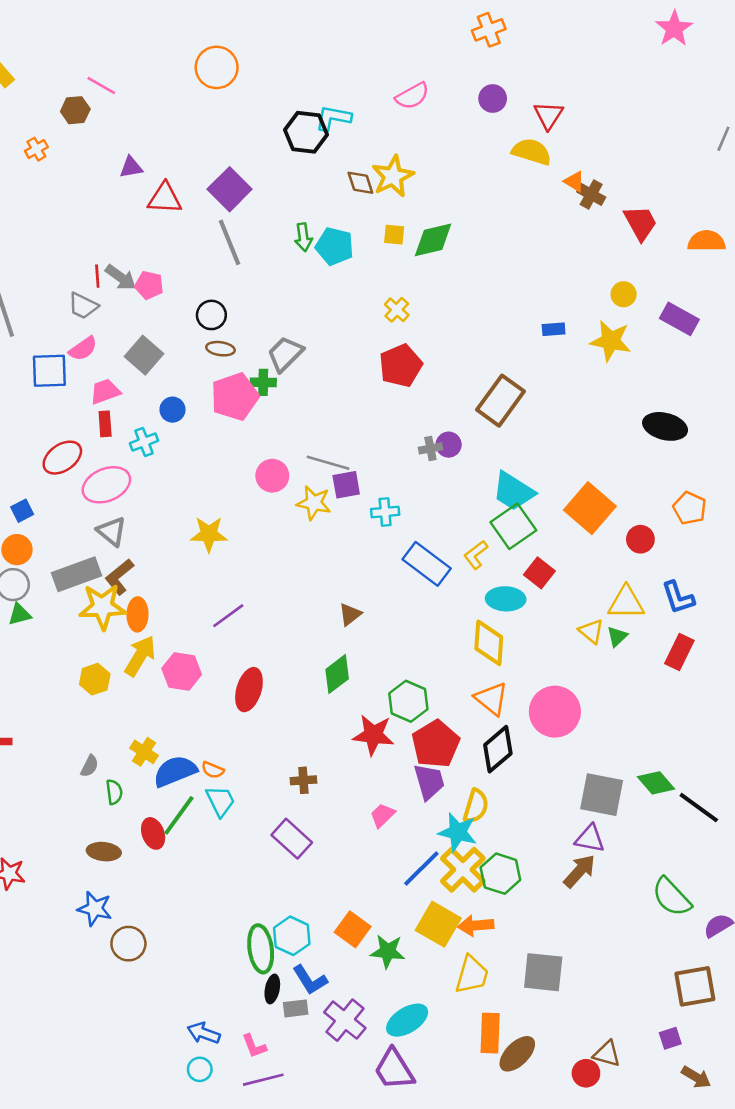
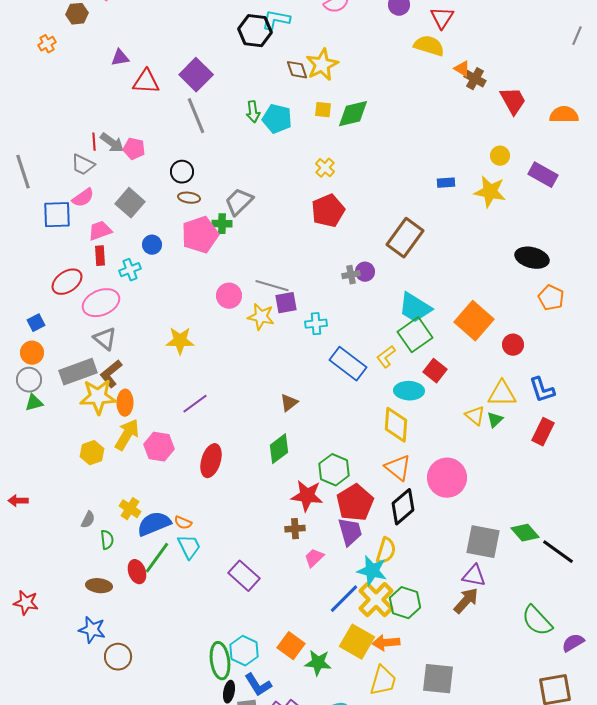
orange pentagon: (690, 508) -> (551, 298), moved
brown cross: (303, 780) -> (295, 529), moved

